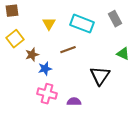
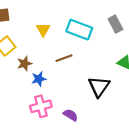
pink cross: (47, 94) -> (41, 106), turned -30
purple semicircle: (74, 102) -> (71, 115), turned 32

